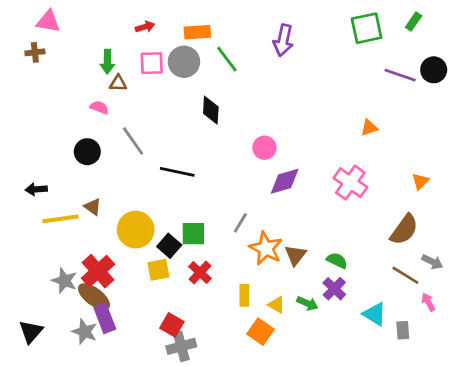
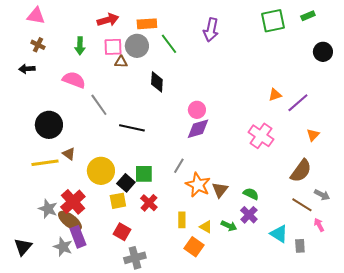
green rectangle: (414, 21) -> (308, 16), turned 32
red arrow: (145, 27) -> (108, 20), size x1.5
brown cross: (35, 52) -> (38, 45), moved, turned 32
purple line: (400, 75) -> (298, 103), moved, turned -60
brown triangle: (118, 83) -> (121, 62), moved
pink semicircle: (99, 107) -> (74, 80), size x1.6
black circle: (87, 152) -> (49, 125), moved, size x1.4
purple diamond: (285, 181) -> (198, 129), moved
black arrow: (36, 189) -> (27, 69), moved
red square: (172, 325) -> (122, 232), moved

